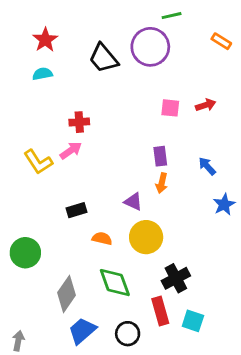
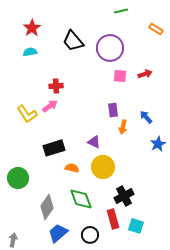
purple circle: (150, 47) -> (110, 48), moved
orange arrow: (162, 183) -> (123, 127), moved
black rectangle: (76, 210) -> (54, 148), size x1.5

